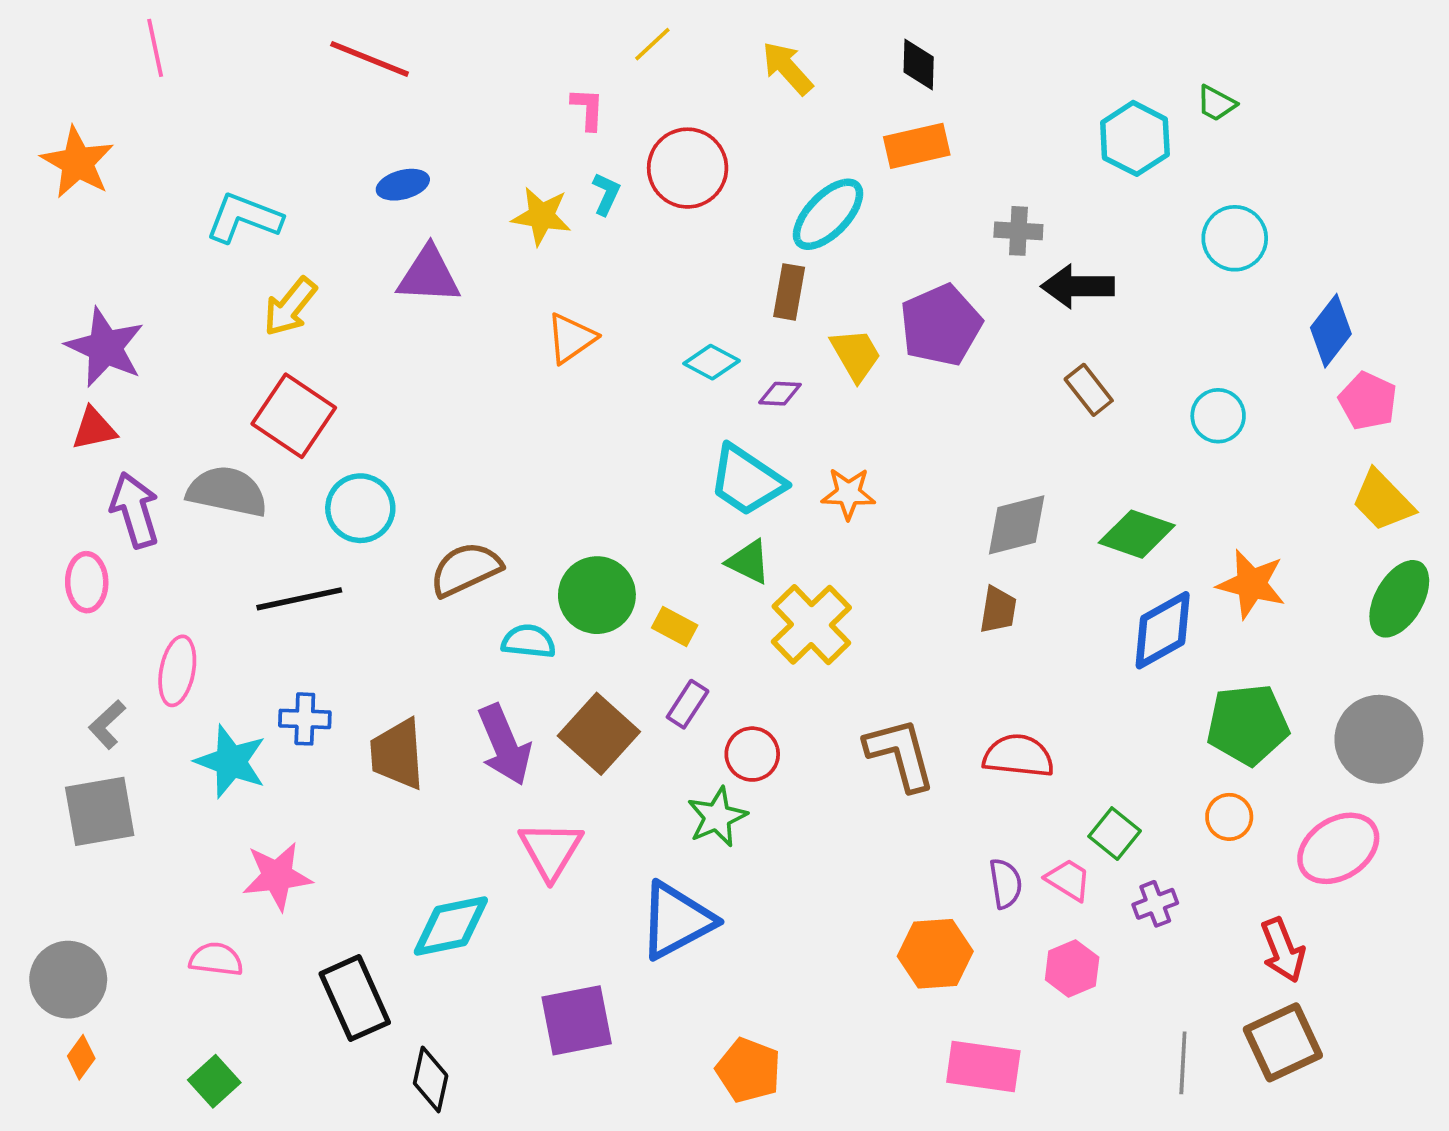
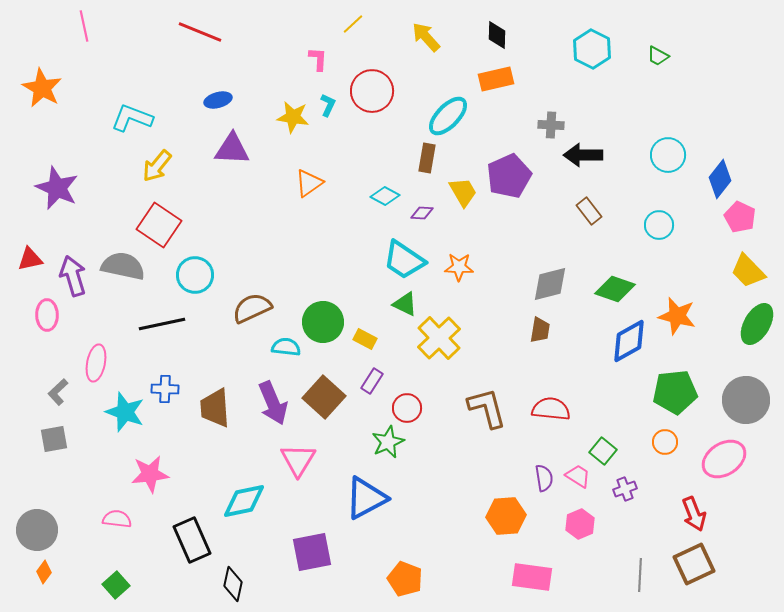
cyan hexagon: (1135, 138) -> (592, 49), moved
cyan circle: (1235, 238) -> (668, 155), moved
red triangle: (94, 429) -> (30, 259), moved
gray square: (100, 811) -> (54, 439), size x0.7

